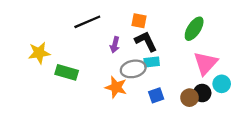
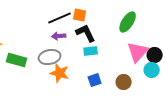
black line: (87, 22) -> (60, 18), moved
purple arrow: (115, 45) -> (59, 36), turned 72
gray ellipse: (133, 69) -> (50, 57), moved
black circle: (202, 93) -> (155, 55), moved

